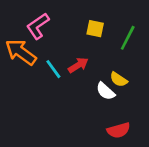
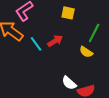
green line: (128, 38) -> (94, 33), moved
white semicircle: (106, 91) -> (69, 83), moved

